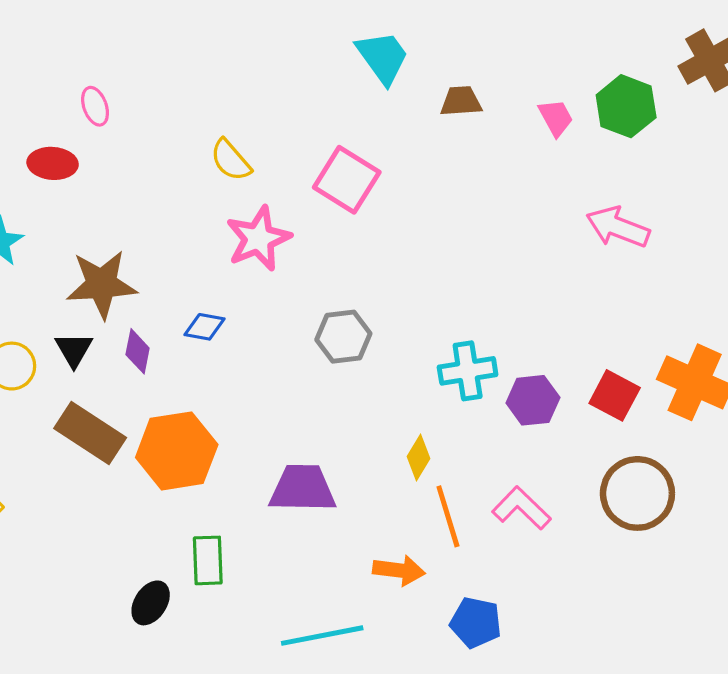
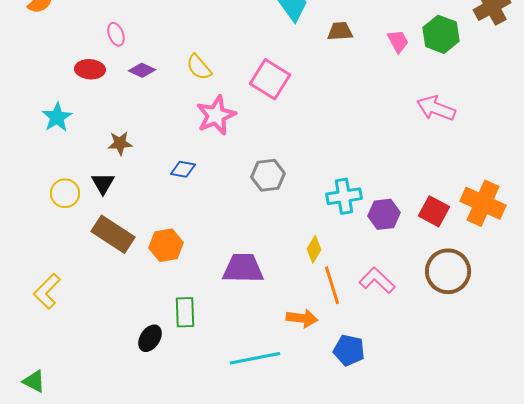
brown star: (102, 284) -> (120, 143), size x0.6
purple diamond: (138, 351) -> (142, 70), moved, turned -76
orange hexagon: (177, 451) -> (166, 245), size x0.7

